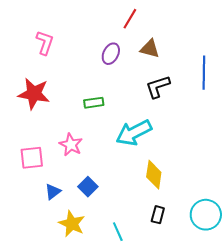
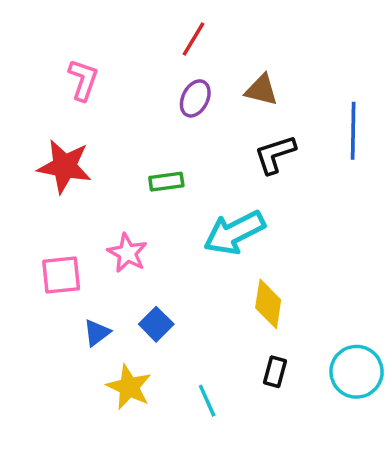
red line: (130, 19) -> (194, 39), moved

